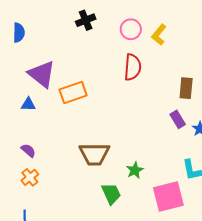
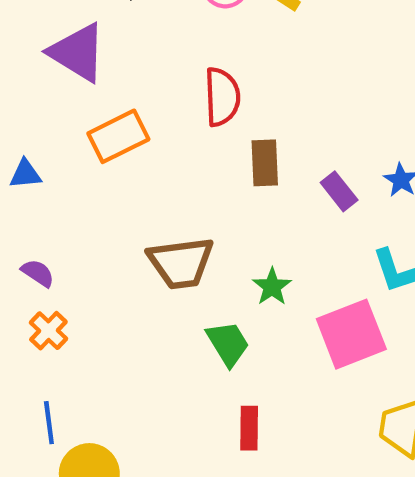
red semicircle: (133, 67) -> (222, 97), moved
purple triangle: (42, 74) -> (78, 52), moved
brown rectangle: (186, 88) -> (265, 163), moved
purple rectangle: (178, 119) -> (339, 191), moved

